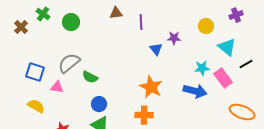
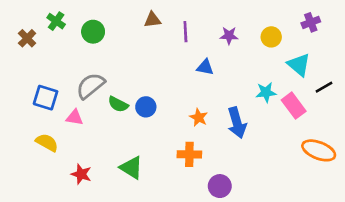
purple star: (174, 38) -> (229, 36), moved
blue triangle: (156, 49) -> (205, 67), turned -40
orange star: (151, 87) -> (199, 117), size x0.6
blue arrow: (195, 91) -> (237, 123), moved, turned 60
blue circle: (99, 104) -> (146, 107), moved

